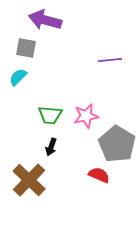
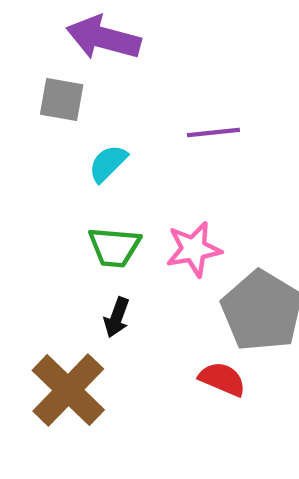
purple line: (110, 60) -> (213, 133), moved
cyan semicircle: (18, 77) -> (108, 163), moved

